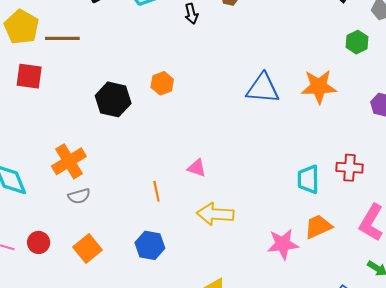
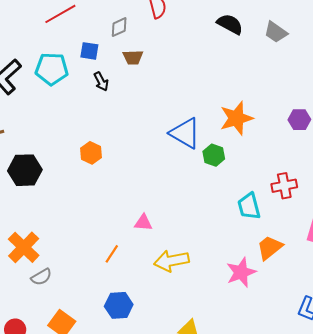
green hexagon: (357, 42) -> (214, 155), moved
blue triangle: (263, 88) -> (185, 133), turned 40
black hexagon: (113, 99) -> (25, 170), moved
orange line: (156, 191) -> (112, 254), turned 60

